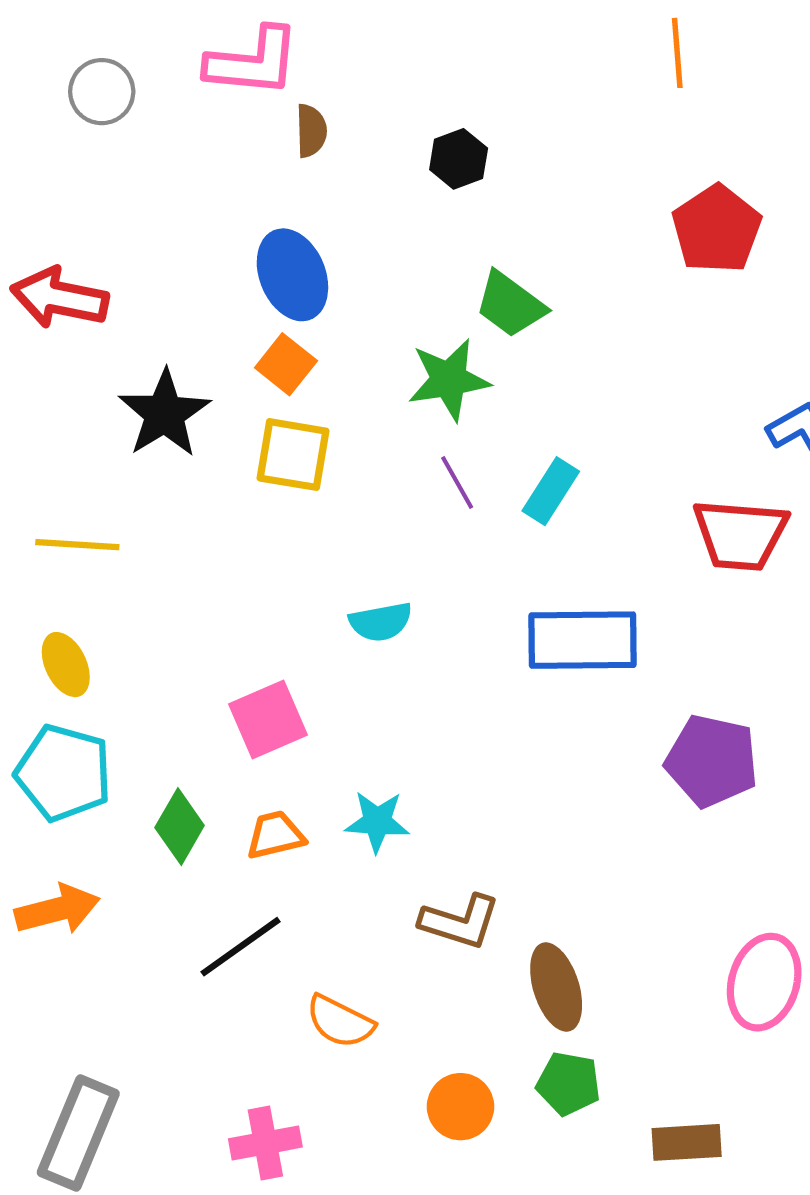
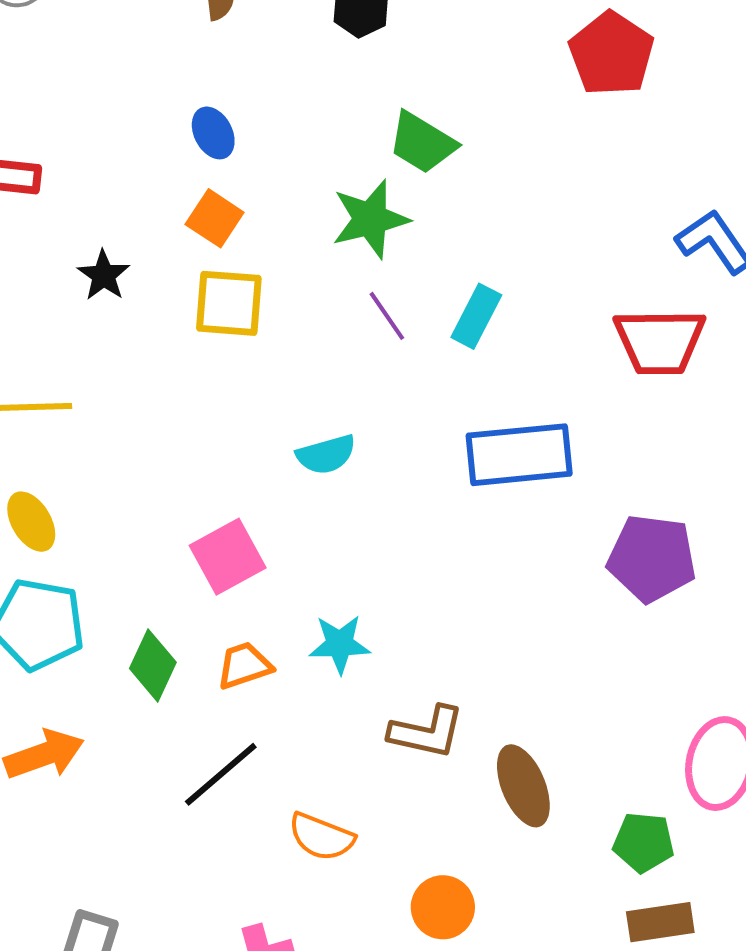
blue ellipse: (292, 275) -> (213, 133), size x0.6
black star: (164, 414) -> (104, 275), size x0.6
green pentagon: (569, 1084) -> (643, 842), moved

